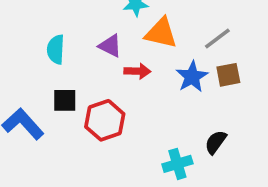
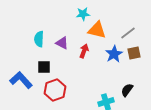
purple triangle: (110, 46) -> (62, 43), moved
red arrow: (137, 71) -> (84, 51), turned -72
red hexagon: (105, 120) -> (55, 90), moved

